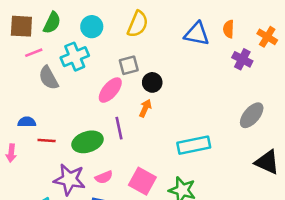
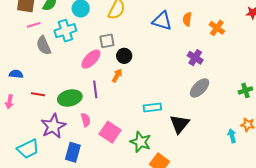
purple cross: (242, 59) -> (195, 58), moved
blue semicircle: (27, 122) -> (16, 74), moved
cyan rectangle: (194, 145) -> (152, 107), size x0.7
black triangle: (267, 162) -> (180, 124), moved, turned 40
pink semicircle: (104, 177) -> (86, 120), moved, turned -88
purple star: (69, 179) -> (53, 126), turned 30

